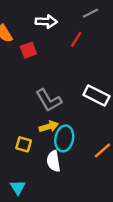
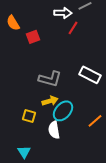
white arrow: (46, 21) -> (63, 13), moved
gray L-shape: (49, 100) -> (50, 79), turned -45
cyan ellipse: (64, 138) -> (63, 111), turned 30

